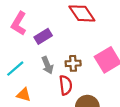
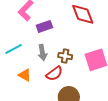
red semicircle: (66, 85) -> (54, 74), turned 48
orange triangle: (24, 95) -> (25, 75), moved

